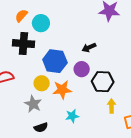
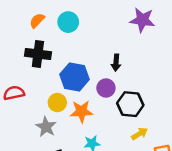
cyan circle: (41, 23) -> (68, 22), moved
black arrow: (89, 48) -> (116, 63), turned -64
yellow arrow: (112, 106) -> (140, 134), turned 56

